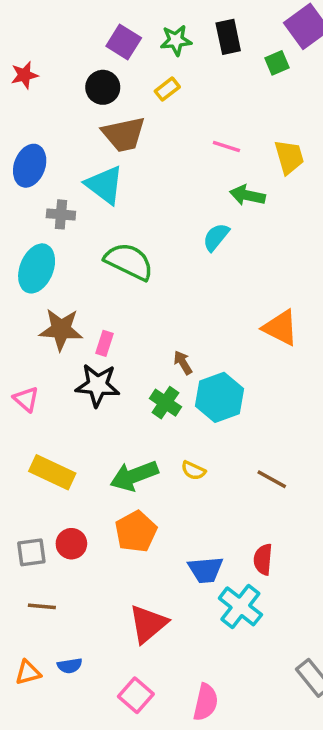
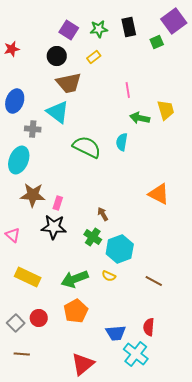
pink line: (226, 147) -> (128, 90), turned 63
yellow trapezoid: (289, 157) -> (166, 110), moved
cyan semicircle: (216, 237) -> (122, 142), turned -30
green semicircle: (129, 262) -> (87, 147), moved
cyan hexagon: (219, 397) -> (120, 249), moved
gray square: (31, 552) -> (16, 323), turned -36

